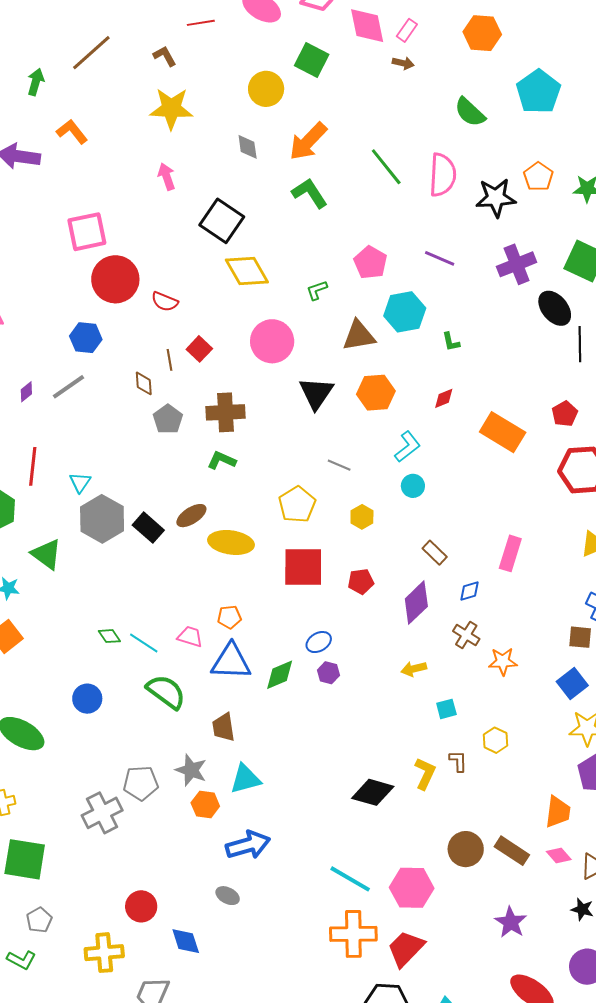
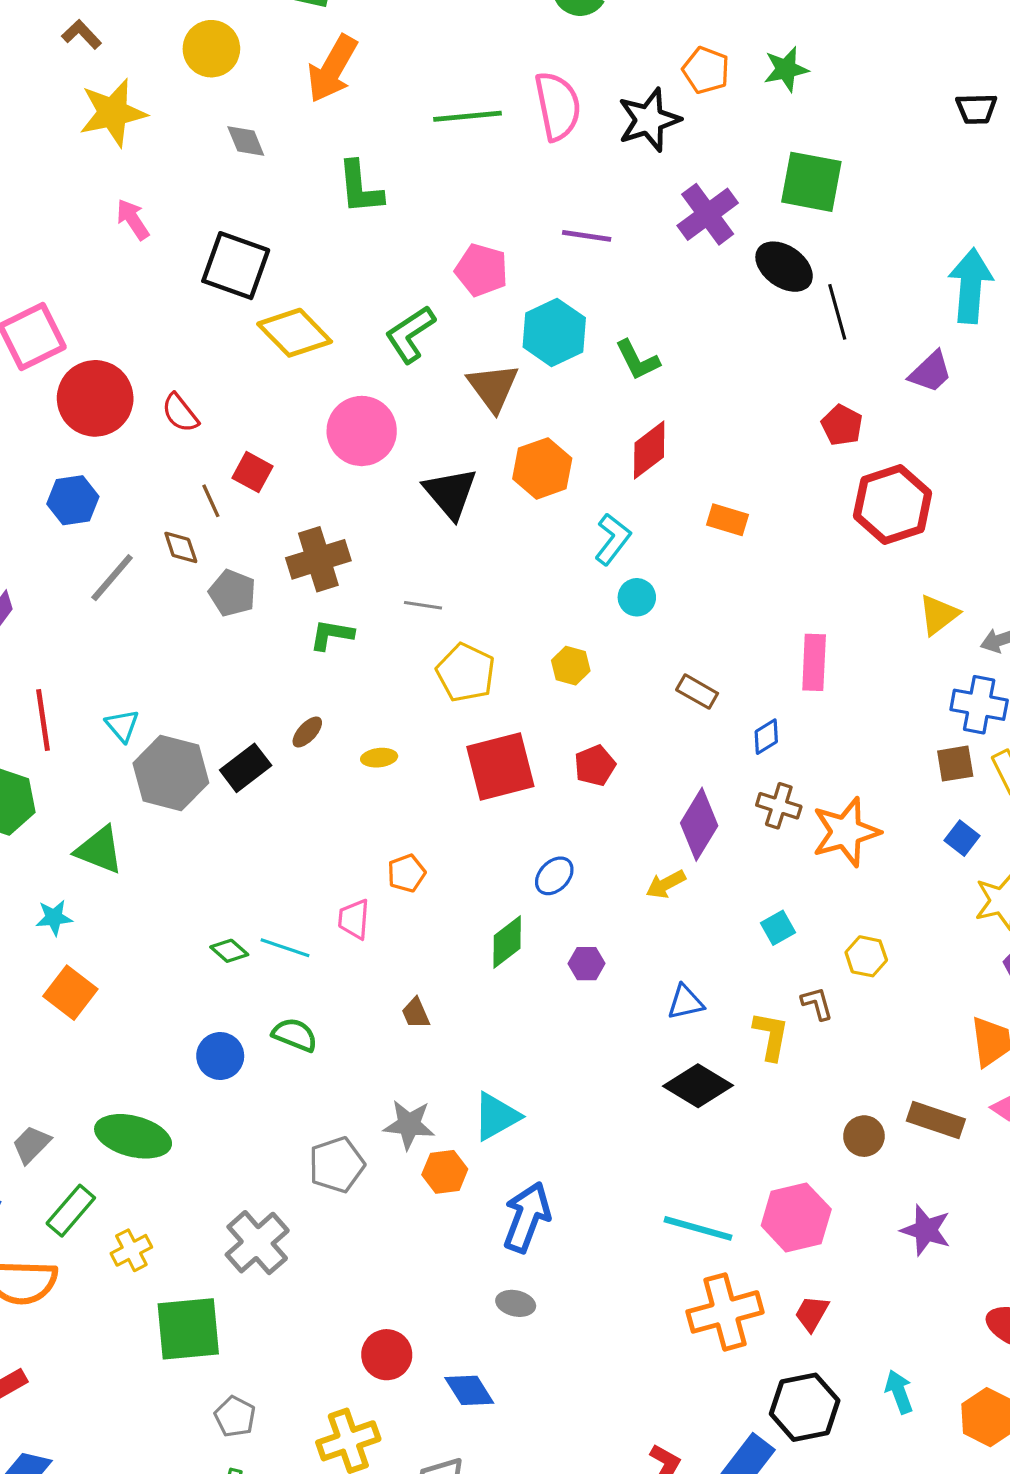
yellow circle: (266, 89) -> (211, 49), moved
orange arrow: (308, 141) -> (332, 69), moved
green line: (386, 167) -> (467, 116), turned -42
green L-shape: (310, 193) -> (360, 188), turned -138
green L-shape: (317, 290) -> (410, 334), size x1.6
red semicircle: (165, 302) -> (180, 413), turned 44
brown triangle: (359, 336) -> (493, 387), turned -42
green L-shape: (451, 342) -> (637, 360), size x1.4
gray line: (69, 387) -> (112, 578), moved
red diamond: (444, 398) -> (649, 450), size x1.6
orange rectangle: (503, 432) -> (728, 520), moved, size x0.6
gray line: (339, 465) -> (423, 605), moved
brown ellipse: (191, 516) -> (307, 732), size x0.7
black rectangle: (148, 528) -> (246, 768), turned -64
yellow ellipse: (231, 542) -> (379, 758), size x0.5
purple diamond: (416, 603) -> (699, 824), moved
pink trapezoid: (190, 637) -> (354, 919), turned -88
orange star: (503, 661) -> (846, 832), size x1.5
blue triangle: (231, 662) -> (685, 1002), moved, size x0.6
yellow arrow: (414, 669) -> (666, 884), moved
purple hexagon: (328, 673) -> (587, 964), moved
blue square: (572, 684) -> (962, 838), size x0.7
green semicircle: (166, 692) -> (295, 1035), moved, size x0.7
brown trapezoid: (224, 727) -> (416, 1013), moved, size x0.7
black diamond: (373, 792) -> (698, 1086), turned 30
gray cross: (102, 813) -> (257, 1243), moved
blue arrow: (248, 845) -> (527, 1217), turned -39
brown circle: (466, 849) -> (864, 1136), size x0.7
purple star: (511, 922) -> (926, 1230), moved
red trapezoid: (406, 949) -> (812, 1313), size x0.6

